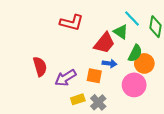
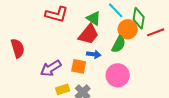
green triangle: (121, 32) -> (94, 18), moved
orange circle: (144, 63) -> (128, 29), moved
red semicircle: (40, 67) -> (18, 48), moved

